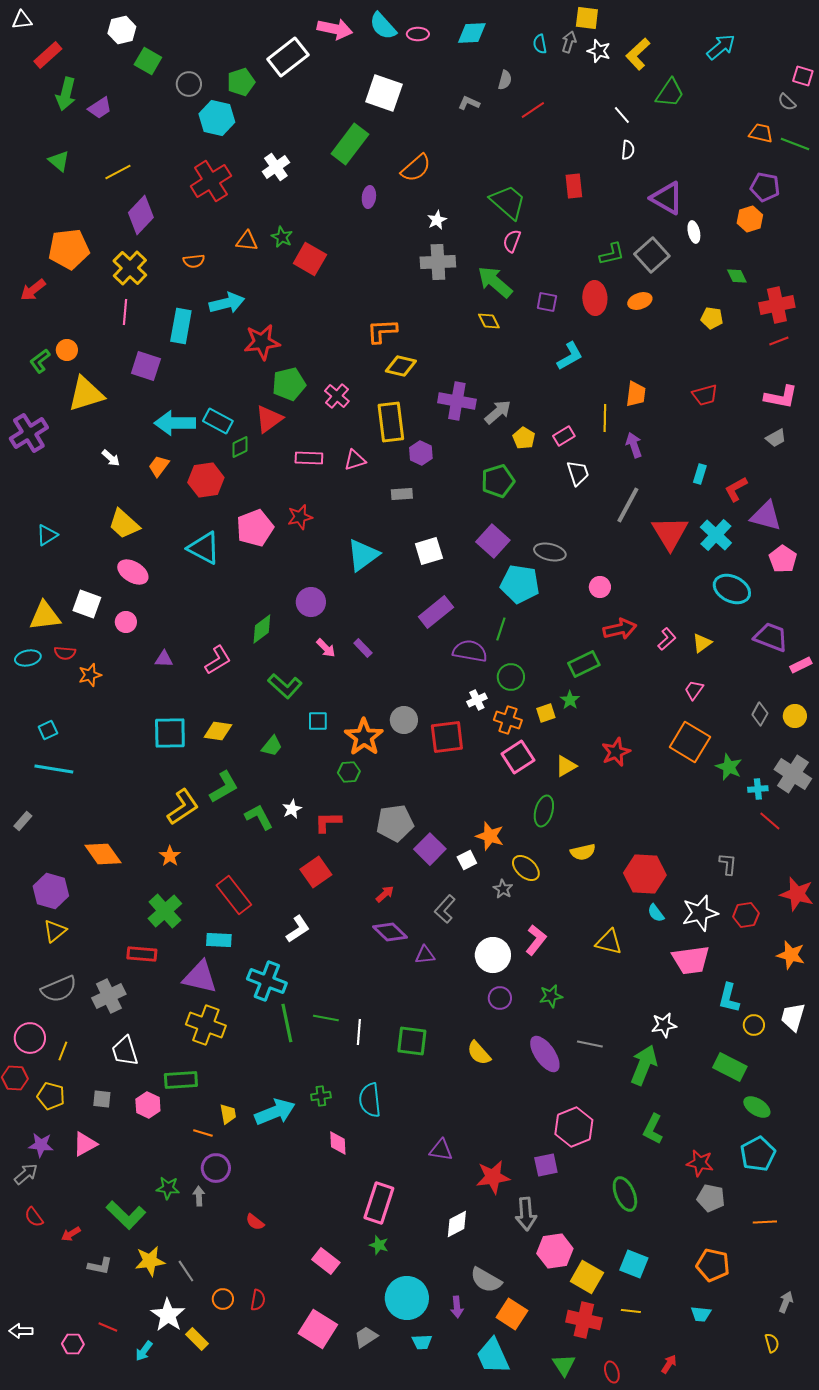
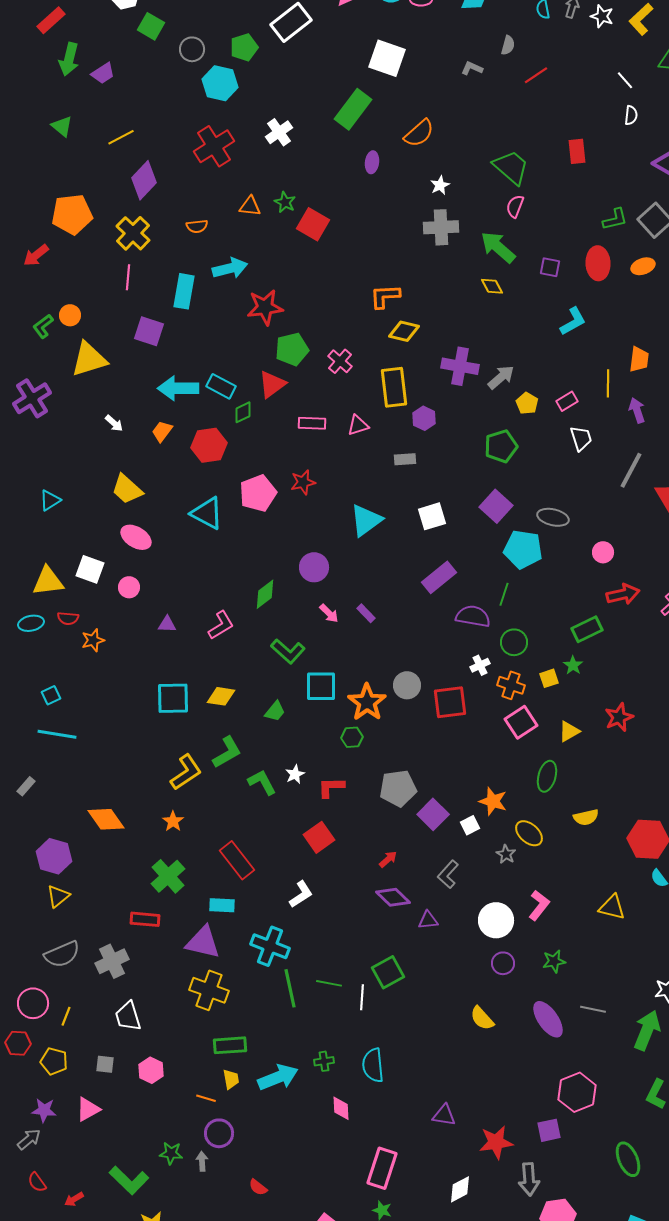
cyan square: (318, 721) -> (321, 686), size x1.6
green square: (412, 1041) -> (388, 972), moved, turned -36
green rectangle: (181, 1080) -> (230, 1045), moved

